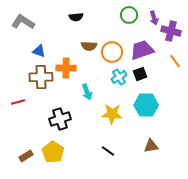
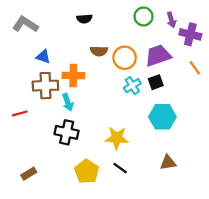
cyan arrow: (87, 92) -> (68, 102), moved
yellow star: (112, 114) -> (117, 138), moved
black cross: (60, 119) -> (67, 132), turned 30
yellow pentagon: (53, 152) -> (87, 171), moved

